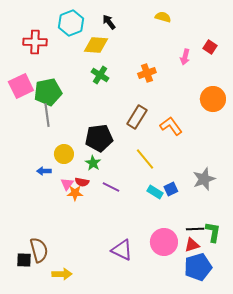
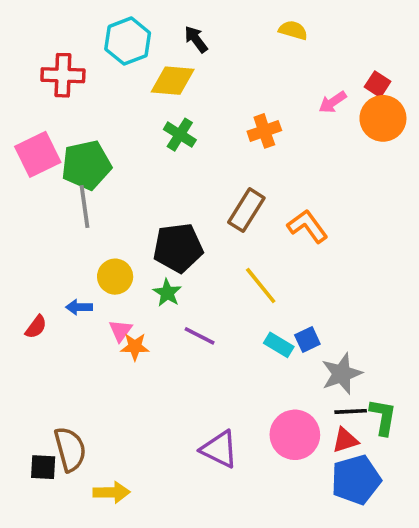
pink arrow: (185, 57) -> (333, 102), turned 42
orange circle: (213, 99) -> (383, 118), moved
gray star: (204, 179) -> (342, 374), moved
red semicircle: (82, 182) -> (36, 327), moved, turned -64

